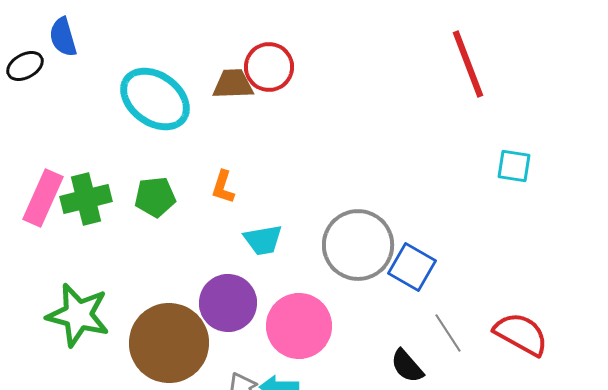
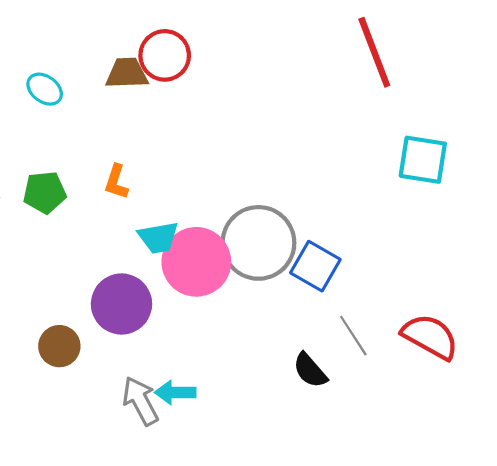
cyan ellipse: (155, 99) -> (45, 89), size x0.5
cyan square: (514, 166) -> (423, 160), size x1.4
pink circle: (299, 326) -> (196, 262), moved
brown circle: (169, 343) -> (59, 346), size x0.5

